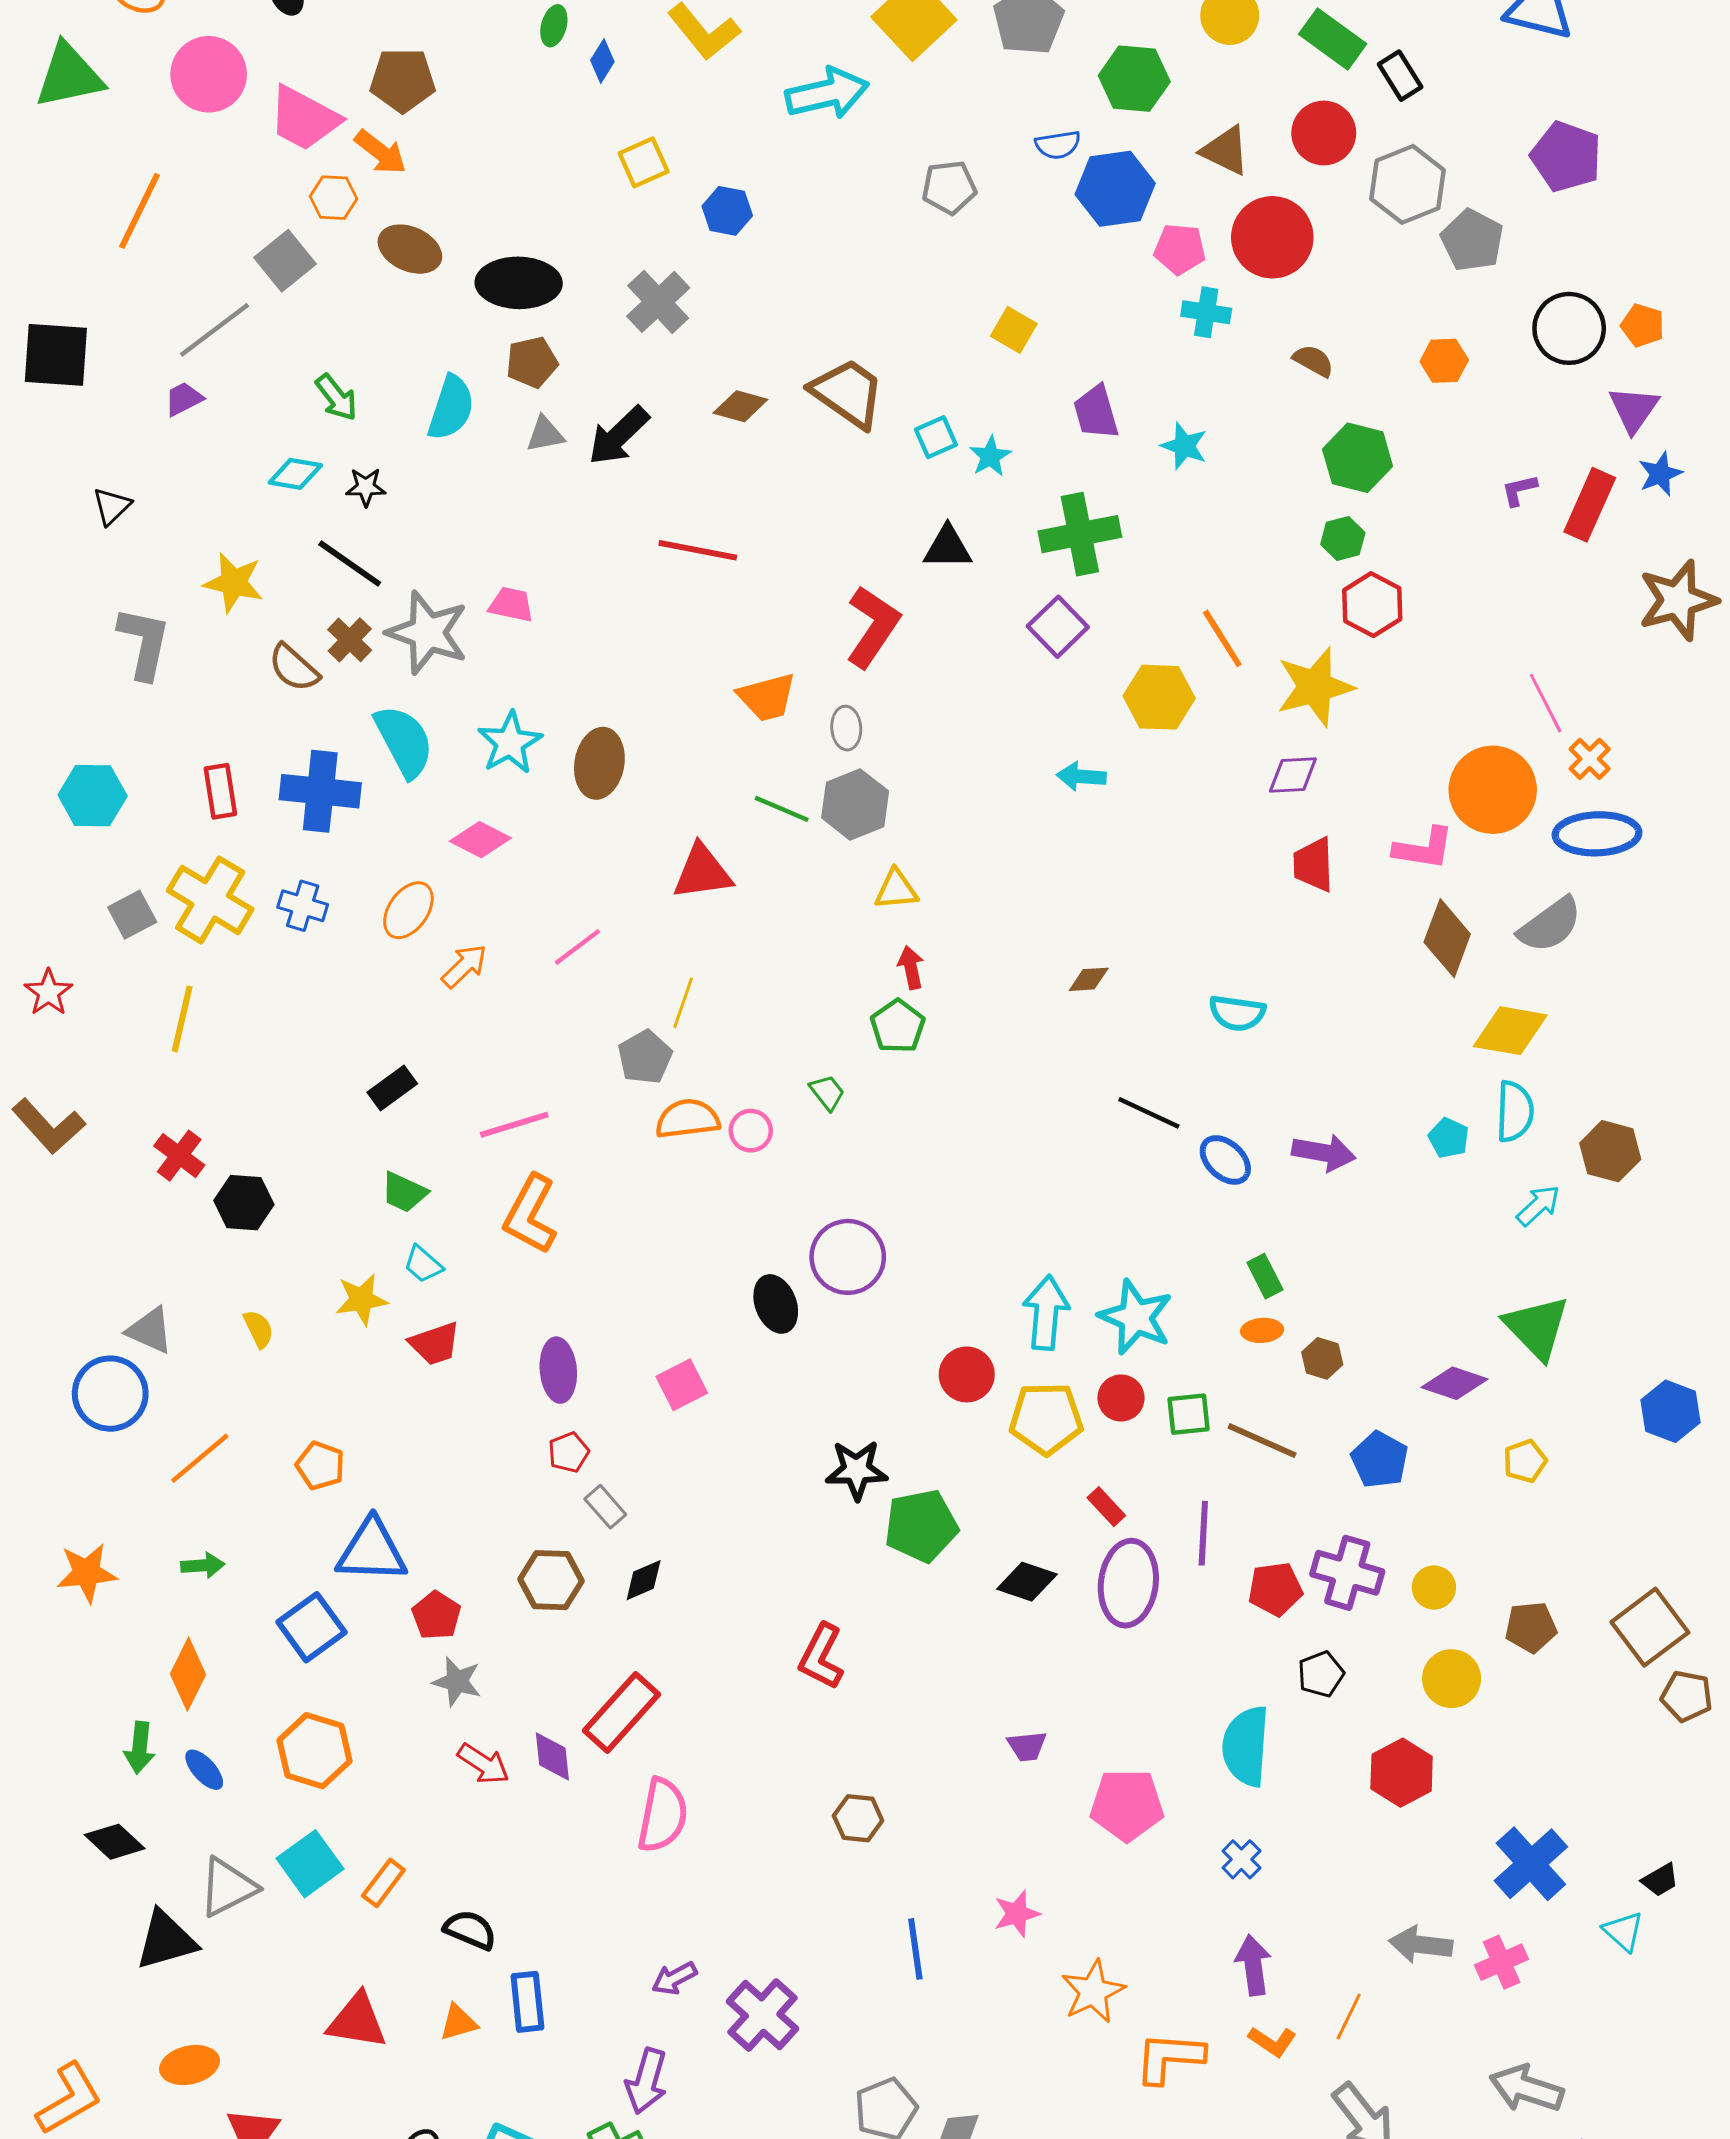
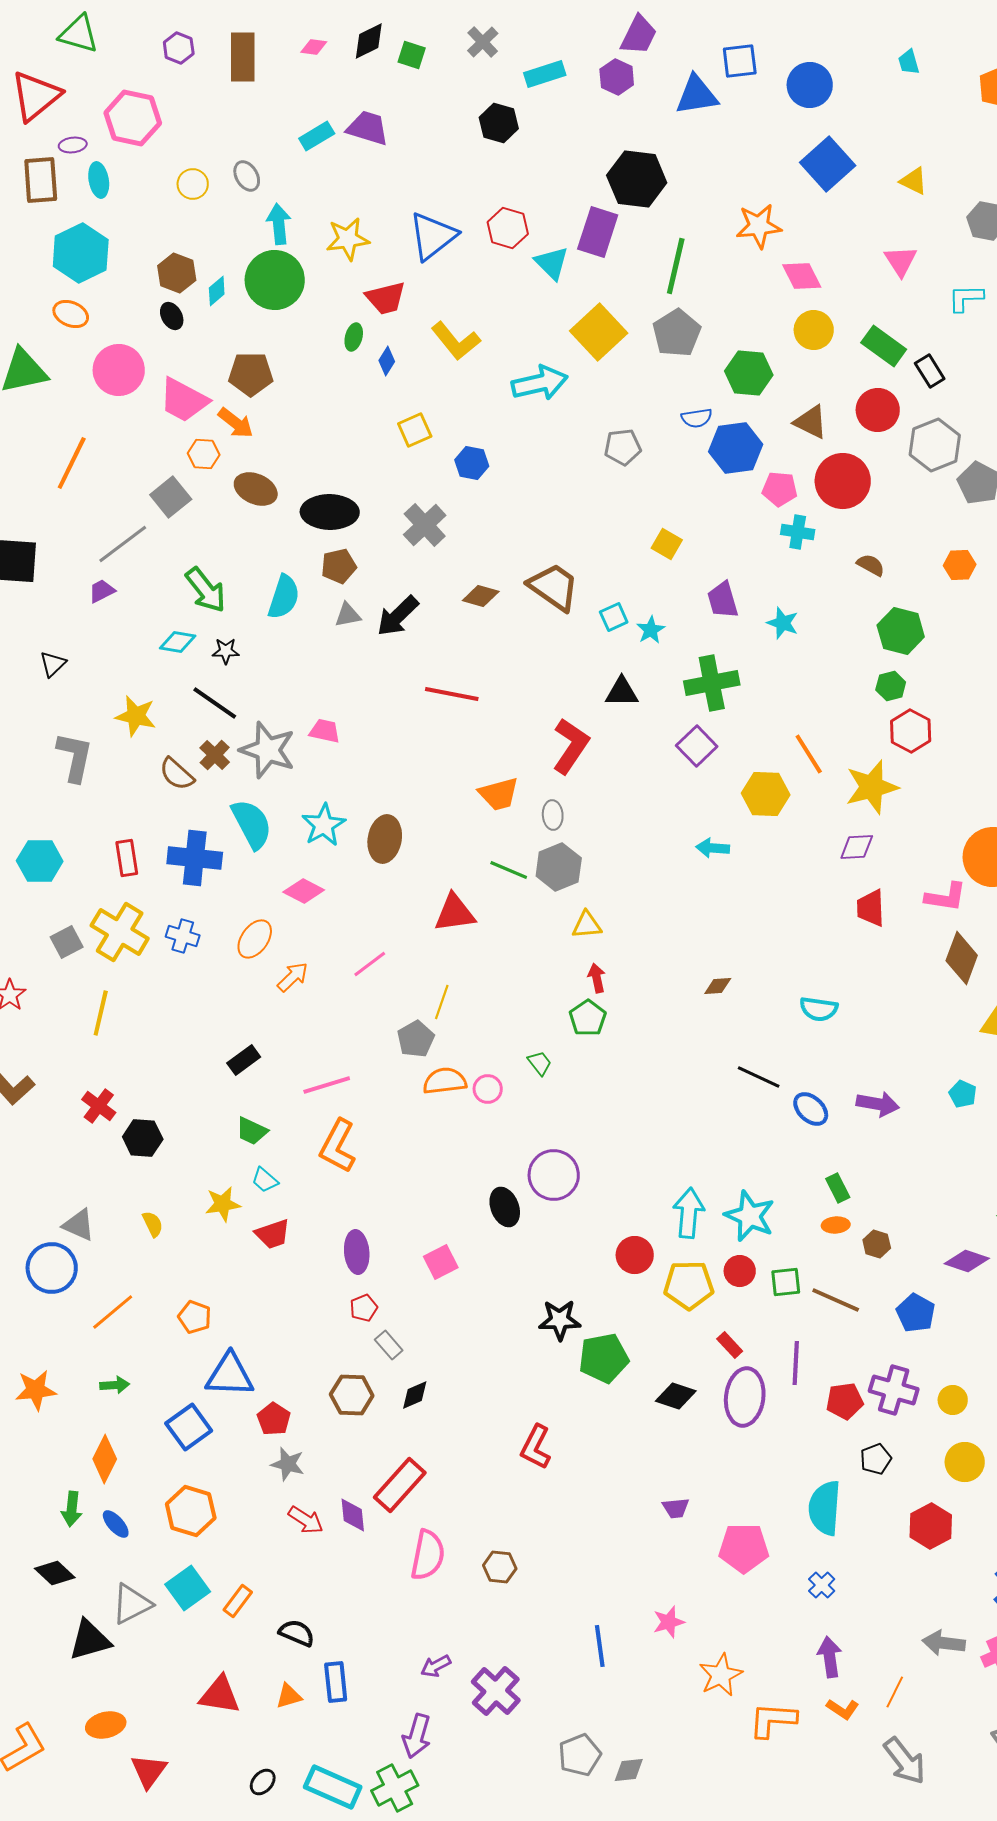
green arrow: (336, 397) -> (206, 590), size x1.4
brown hexagon: (858, 1818) -> (500, 1567), moved

